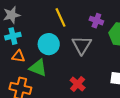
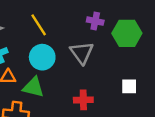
yellow line: (61, 17) -> (39, 25), moved
red cross: (78, 84) -> (83, 100), turned -35

